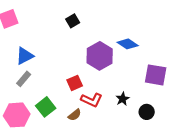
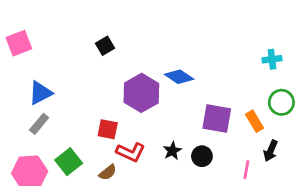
red square: (75, 83) -> (108, 129), turned 35
black circle: (147, 112) -> (202, 156), moved

